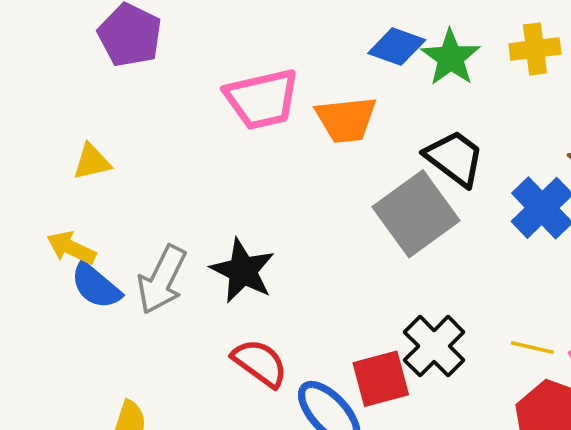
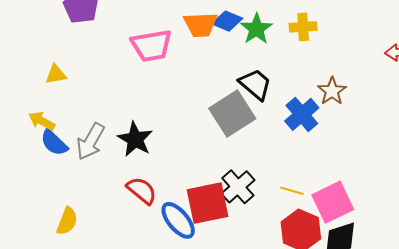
orange trapezoid: (346, 120) -> (201, 25), moved
red square: (381, 379) -> (208, 203), size x1.4

